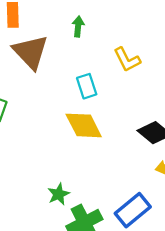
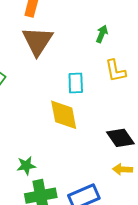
green arrow: (78, 27) -> (102, 34), moved

